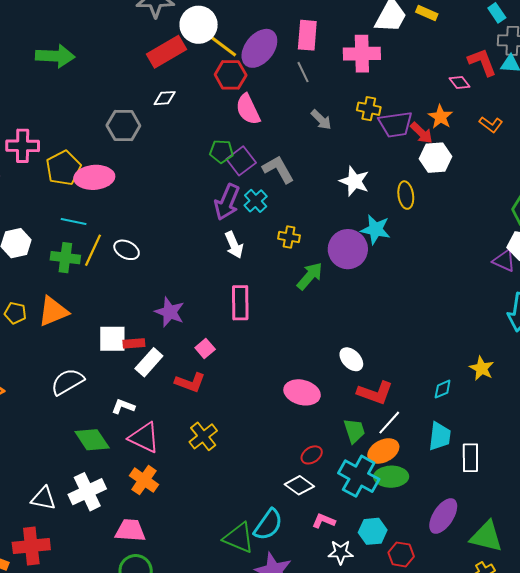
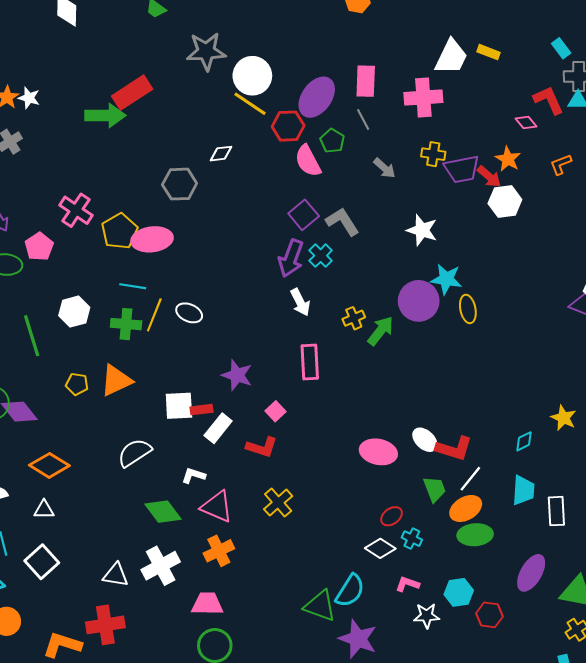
yellow line: (221, 45) -> (250, 104), moved
red rectangle: (166, 52) -> (132, 93), moved
orange L-shape: (491, 124) -> (561, 164), turned 125
pink cross: (23, 146) -> (76, 210), turned 36
green pentagon: (221, 151) -> (332, 141), moved, turned 30
yellow ellipse: (406, 195) -> (468, 309), moved
yellow cross: (289, 237) -> (354, 318), moved, turned -30
white ellipse: (351, 359) -> (425, 440), moved
cyan cross: (359, 476) -> (412, 539), moved, size x0.5
orange cross: (144, 480) -> (219, 551), turned 32

